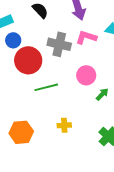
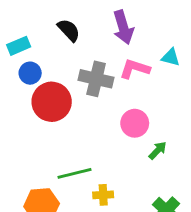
green line: (46, 87) -> (75, 173), moved

